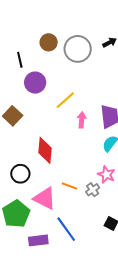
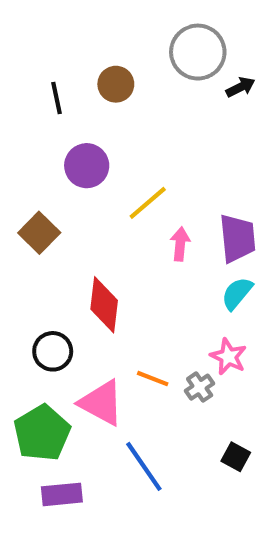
gray circle: (78, 49) -> (198, 52), moved
black line: (20, 60) -> (57, 98), moved
purple rectangle: (38, 240) -> (62, 494), moved

